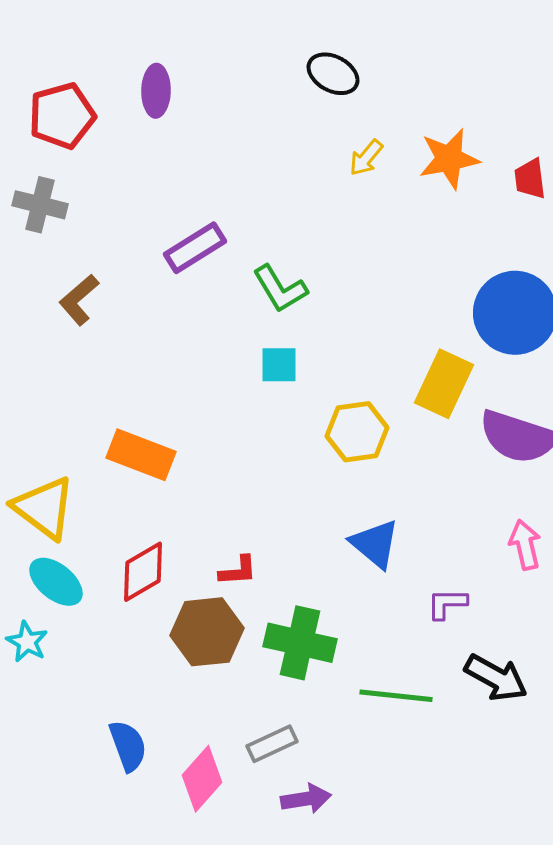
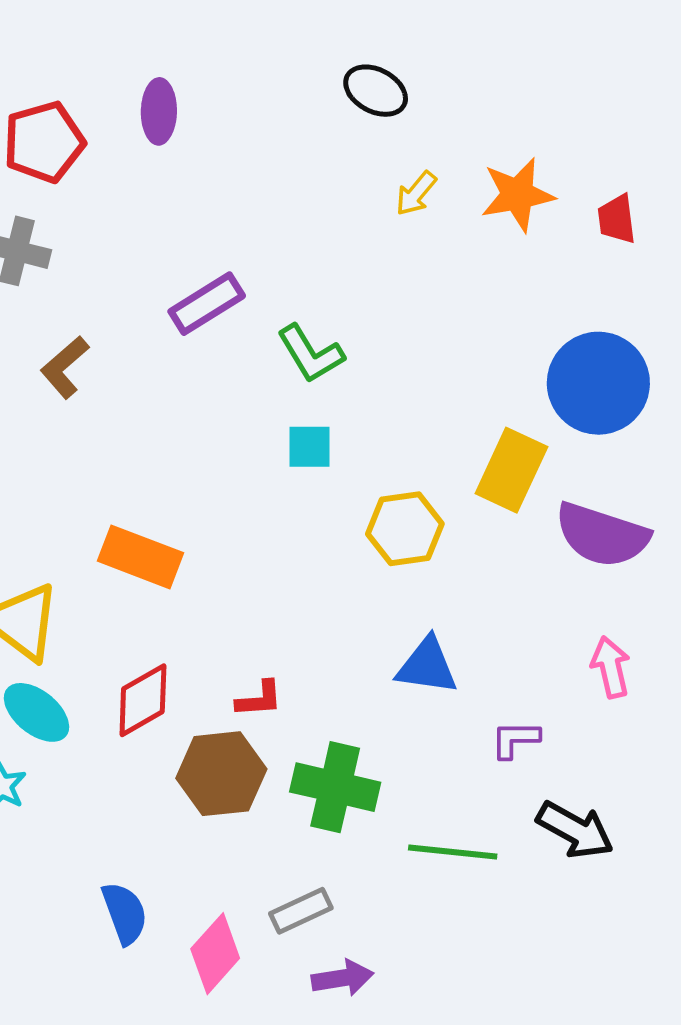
blue triangle: (375, 544) -> (427, 666), turned -32

